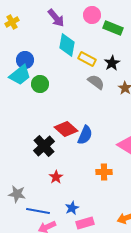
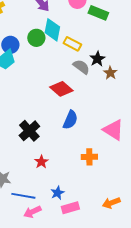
black star: (112, 63) -> (97, 59), moved
green circle: (40, 84) -> (36, 38), moved
red diamond: (66, 129) -> (61, 89), moved

